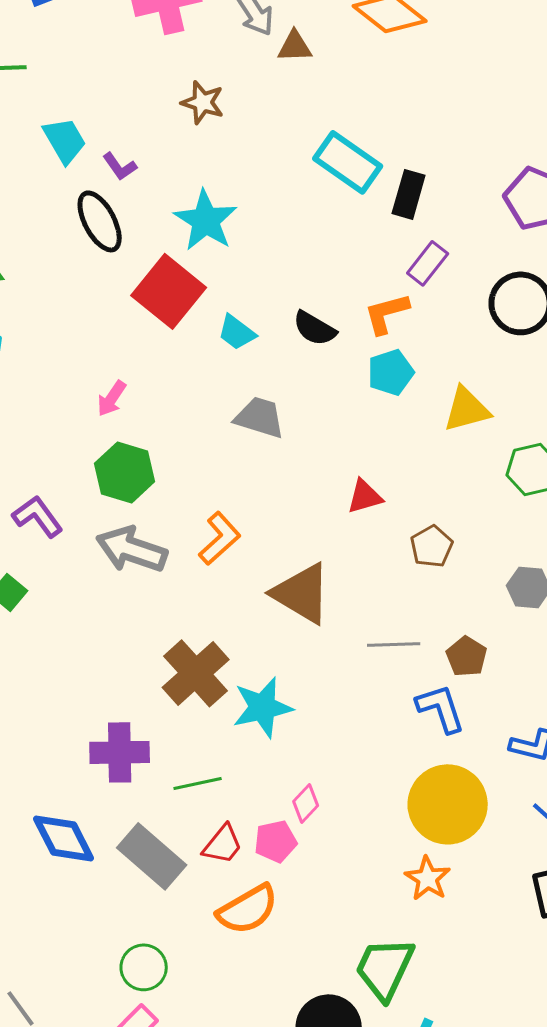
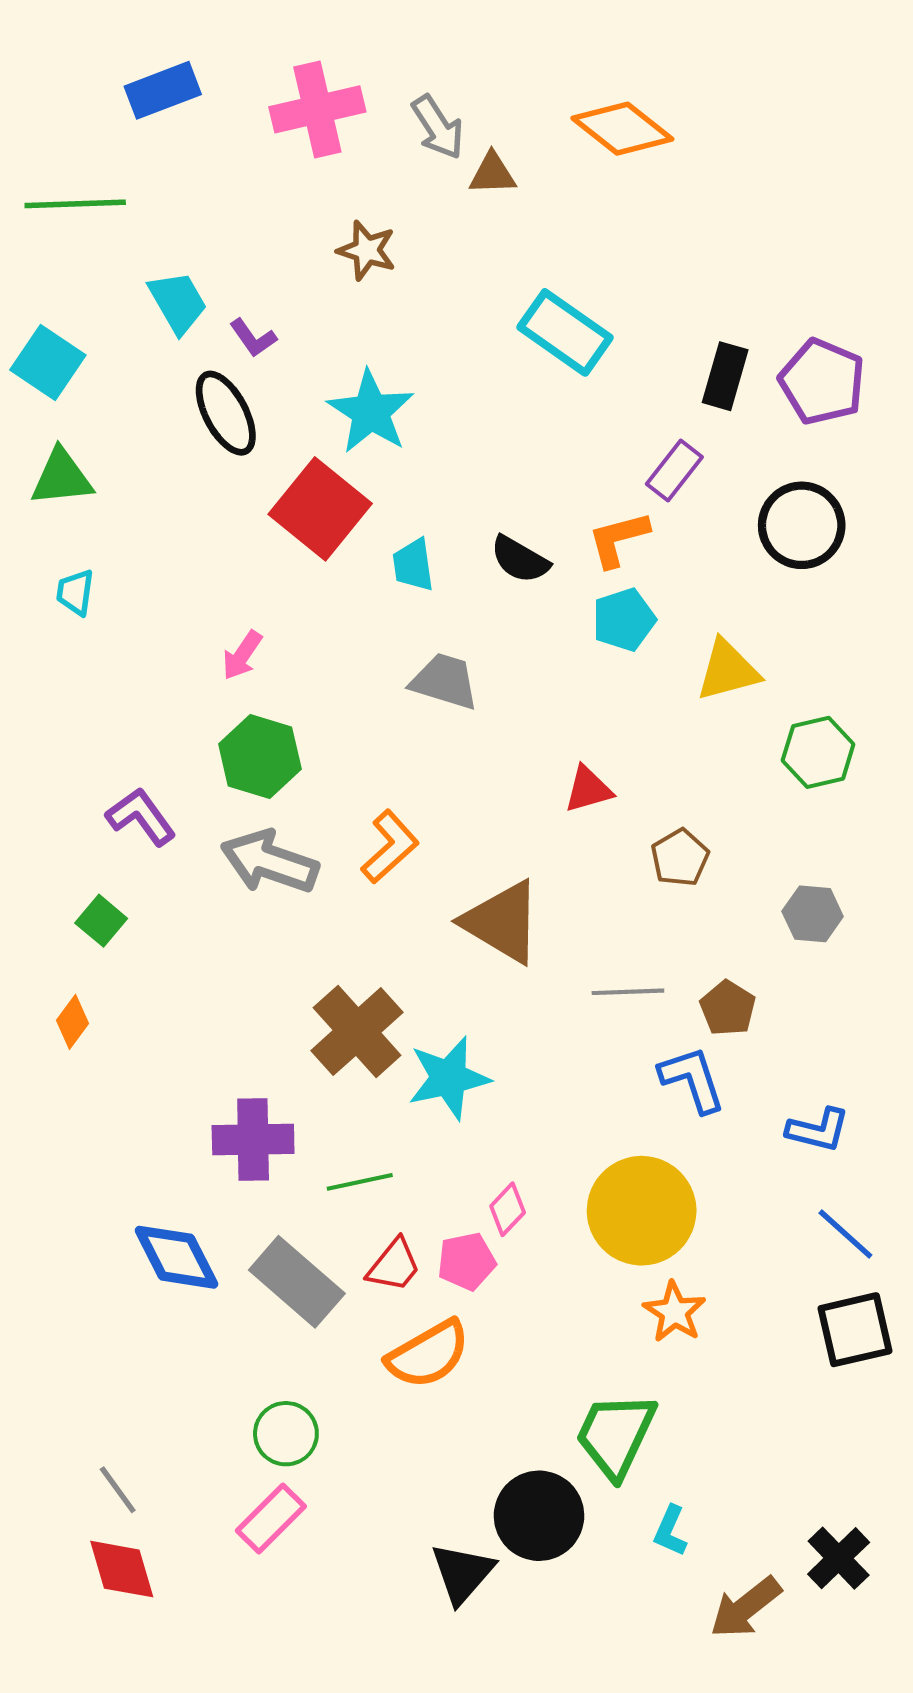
black rectangle: (409, 194) -> (725, 376), moved
cyan trapezoid: (237, 332) -> (413, 565), turned 45
yellow circle: (448, 804) -> (642, 1211), moved

